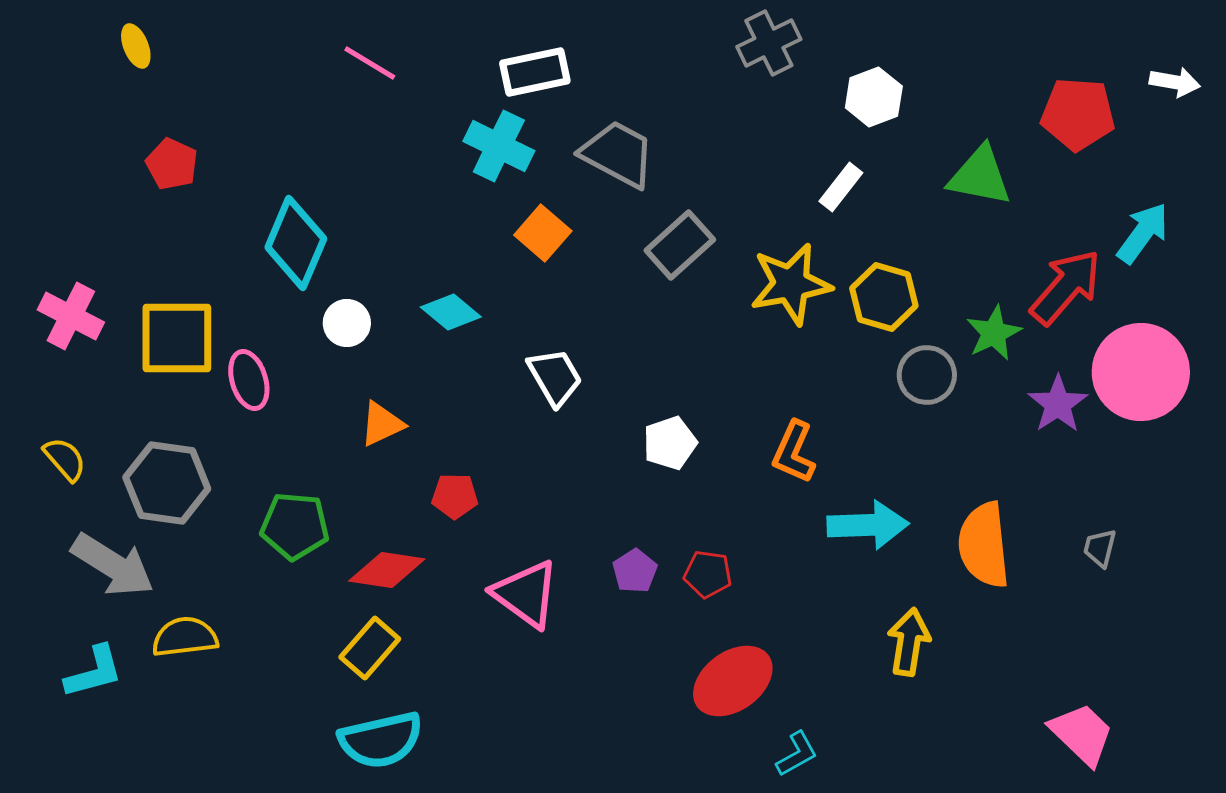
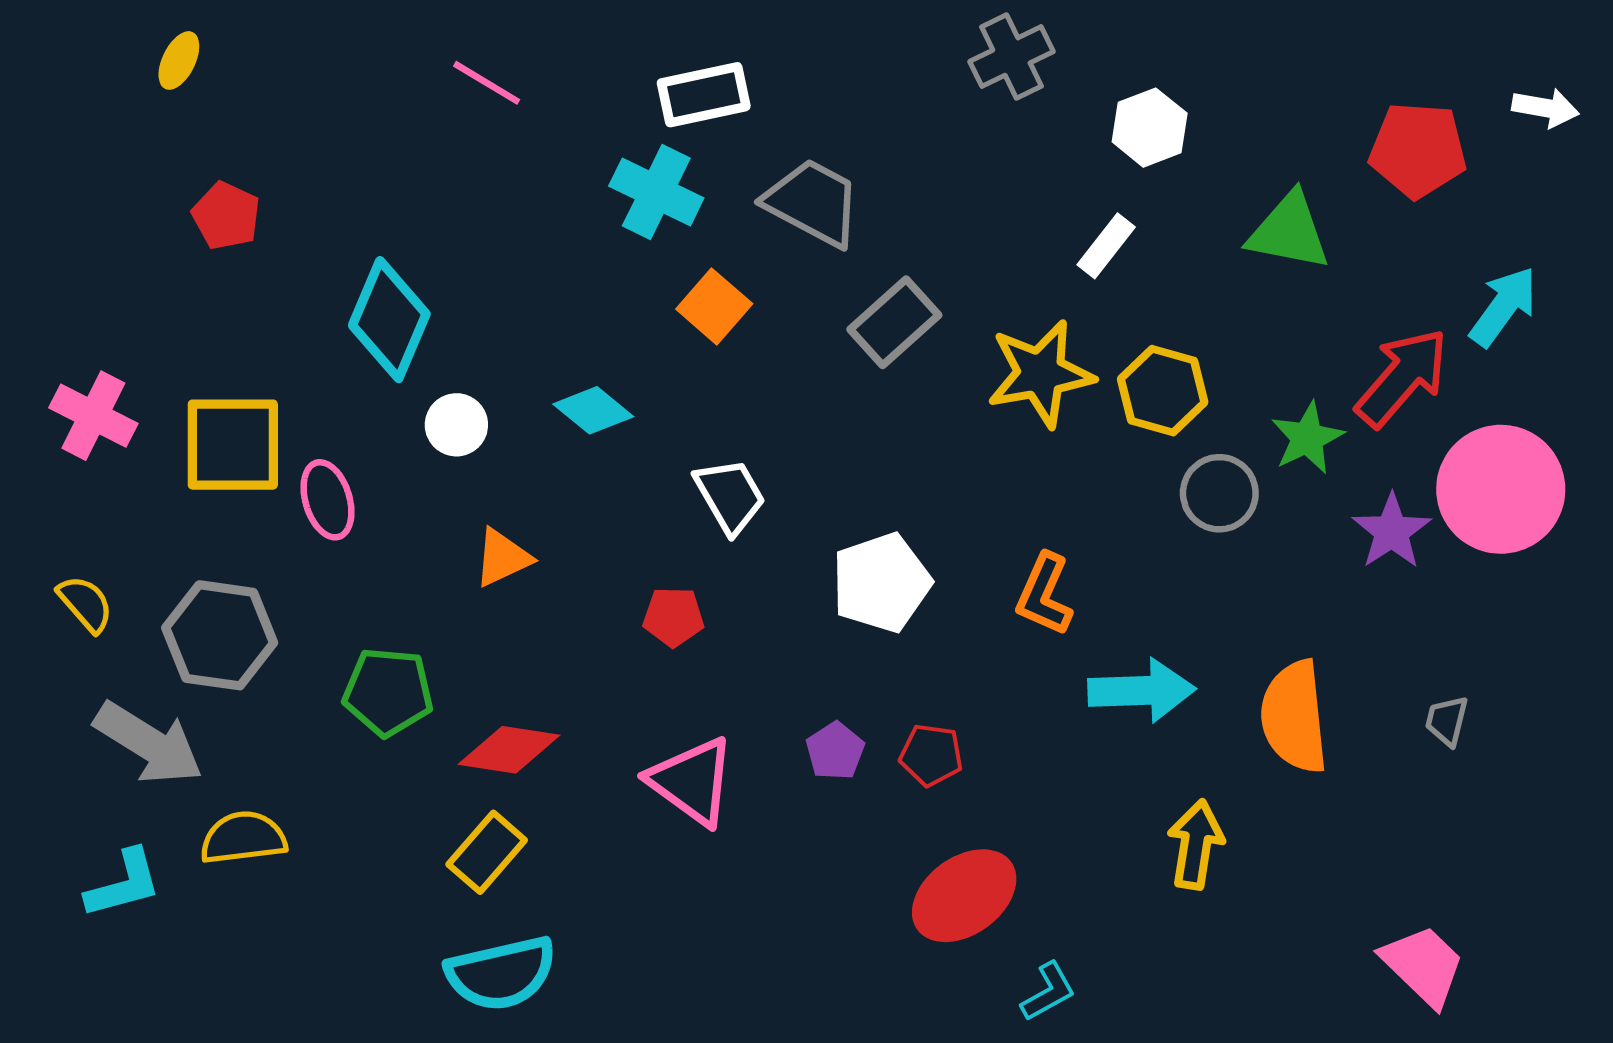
yellow ellipse: (136, 46) -> (179, 60), turned 48
white pentagon: (670, 443) -> (881, 583), size x1.4
red pentagon: (455, 496) -> (673, 617), moved

